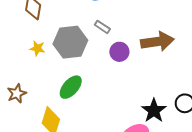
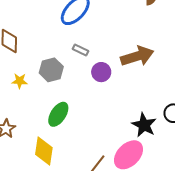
gray hexagon: (70, 42) -> (51, 70), size x0.7

